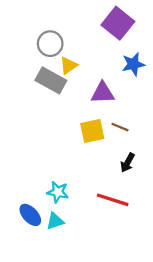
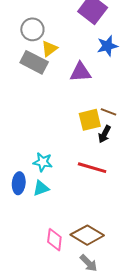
brown line: (120, 127) -> (108, 112), moved
yellow square: (92, 131) -> (90, 120), moved
blue ellipse: (30, 215) -> (19, 183), turned 50

